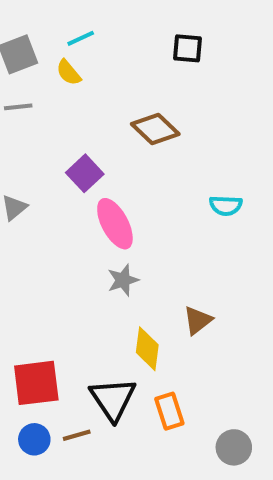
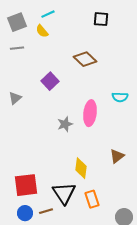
pink ellipse: (115, 224) -> (90, 113), moved, turned 35
gray star: (123, 280) -> (65, 124), moved
brown triangle: (198, 320) -> (117, 156), moved

